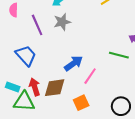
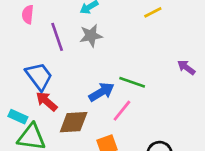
green line: (119, 55) -> (132, 82), moved
red arrow: (35, 87) -> (47, 101), moved, turned -36

